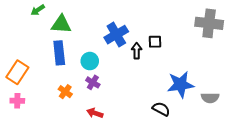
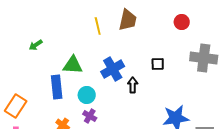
green triangle: (61, 24) -> (73, 65), moved
black square: (155, 42) -> (158, 64), moved

